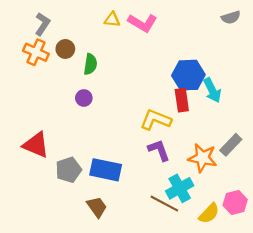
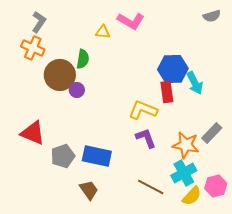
yellow triangle: (112, 20) -> (103, 32), moved
brown circle: (65, 49) -> (60, 75), moved, size x1.8
cyan cross: (180, 188) -> (184, 173), moved

